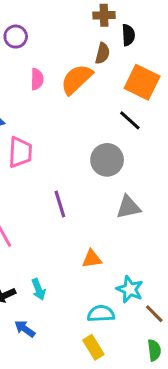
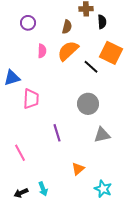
brown semicircle: (102, 53) -> (67, 27), moved
black line: (130, 120) -> (91, 67), moved
orange triangle: (92, 259) -> (78, 169), turned -32

